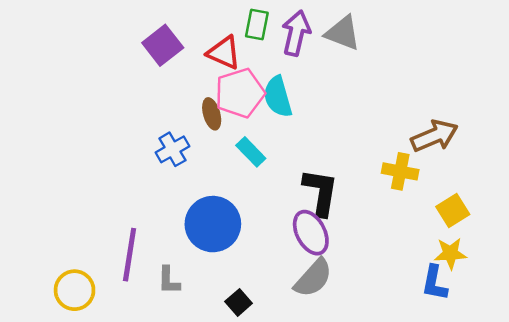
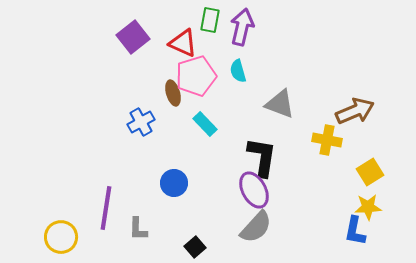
gray triangle: (343, 33) -> (280, 104), moved
cyan semicircle: (278, 97) -> (238, 71), moved, size x0.7
blue circle: (213, 224) -> (174, 183), size x0.6

